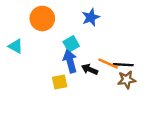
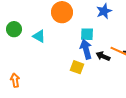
cyan square: (71, 44) -> (87, 34), turned 32
yellow square: (60, 82) -> (77, 67), turned 32

